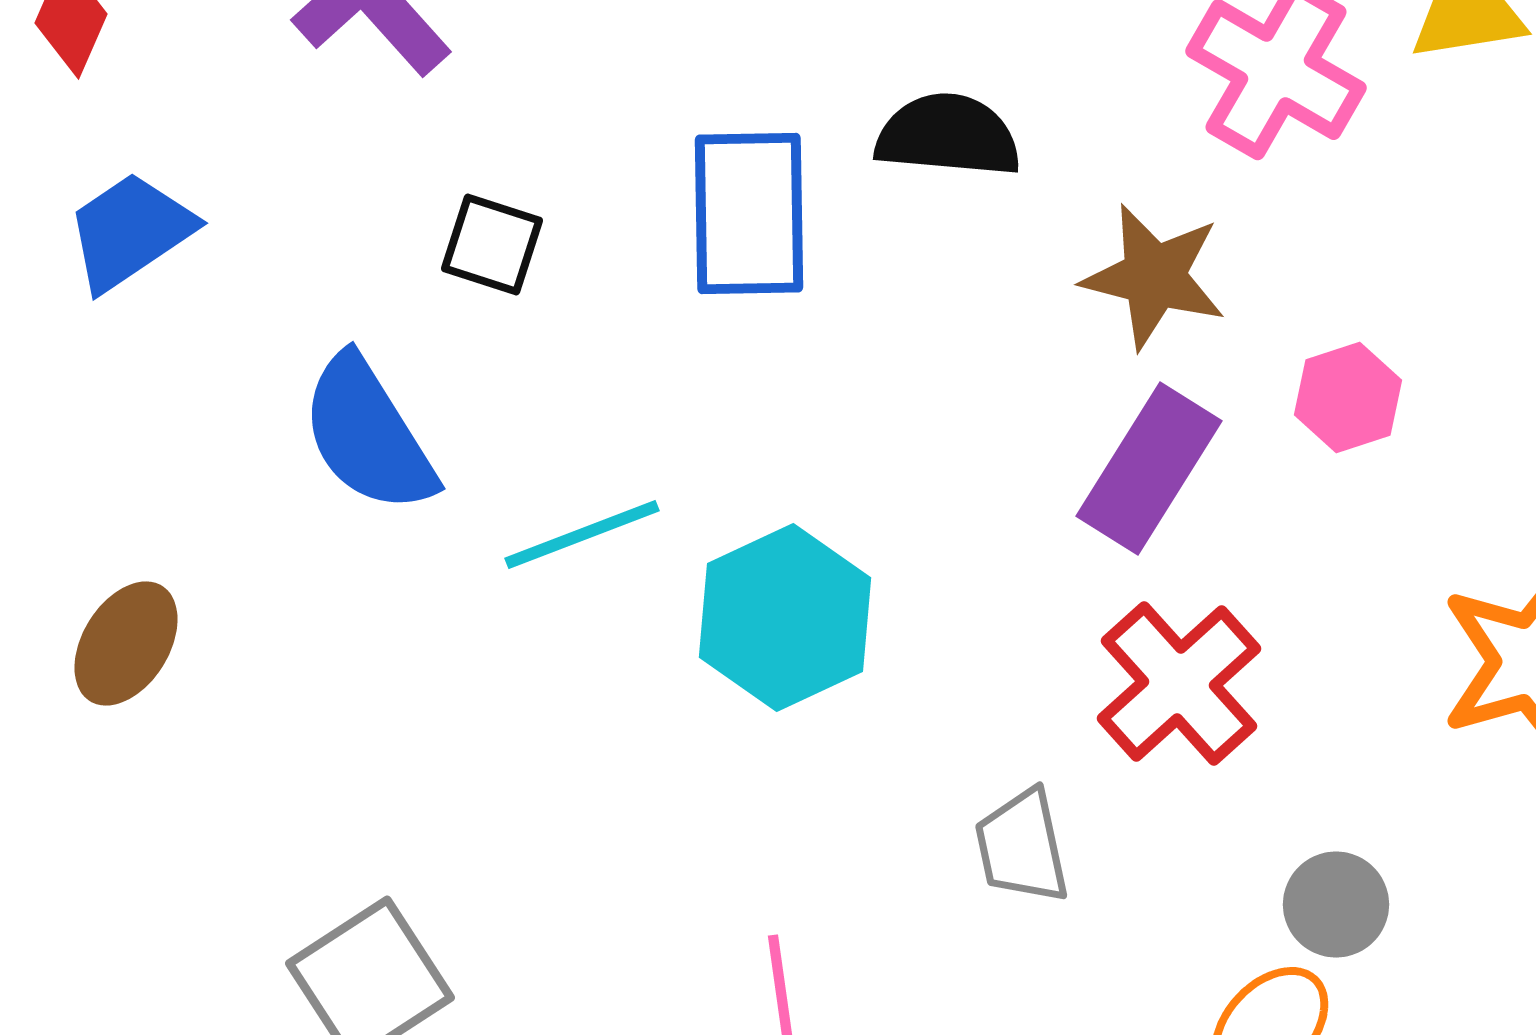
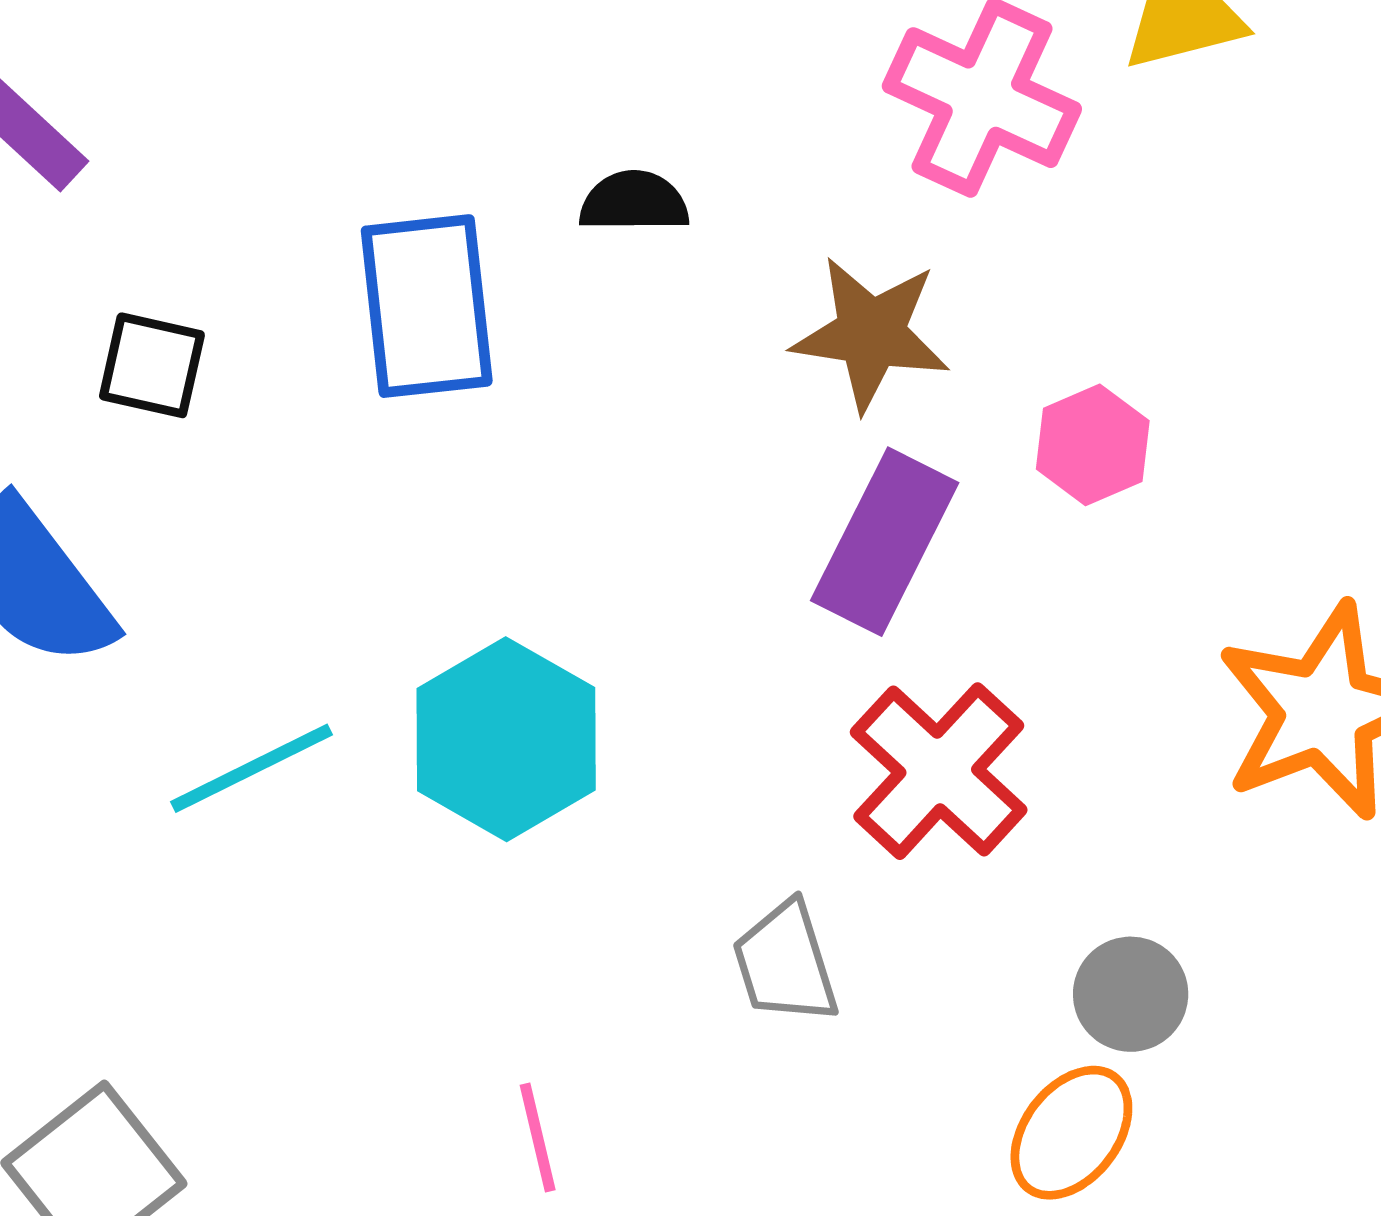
black semicircle: (948, 136) -> (634, 202), size x0.7
cyan line: (582, 534) -> (252, 768), moved

